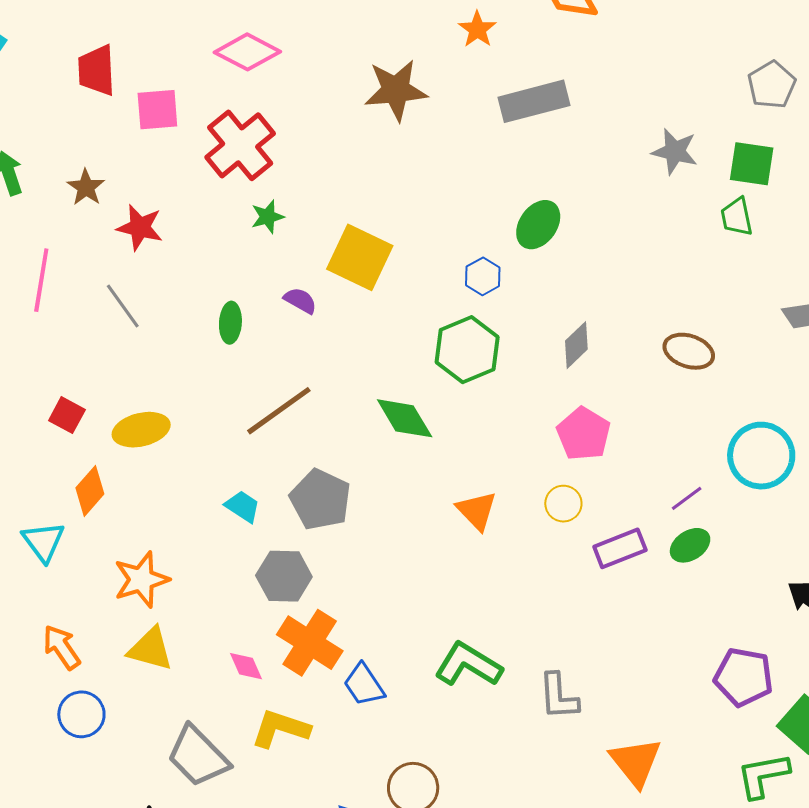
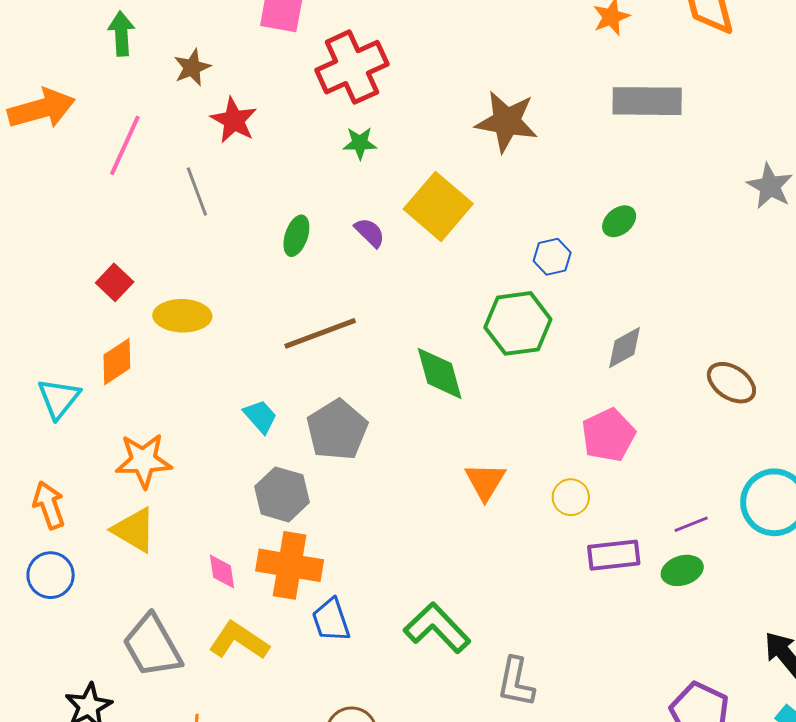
brown star: (396, 90) -> (507, 122), moved
green ellipse: (538, 225) -> (619, 221), size x0.7
orange cross: (310, 643) -> (290, 565), turned -38

